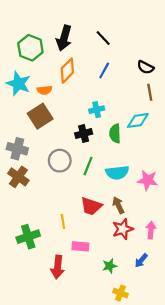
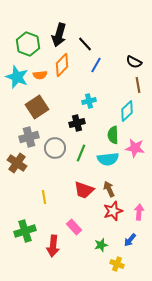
black line: (103, 38) -> (85, 44), moved
orange semicircle: (45, 90) -> (40, 75), moved
cyan diamond: (138, 120) -> (127, 111), turned -35
green semicircle: (115, 134) -> (113, 135), moved
gray cross: (17, 149) -> (29, 137), moved, turned -30
pink star: (148, 180) -> (135, 148), moved
yellow line: (63, 221) -> (44, 197), moved
green cross: (28, 237) -> (25, 231), moved
pink rectangle: (80, 246) -> (74, 227), turned 42
yellow cross: (120, 293) -> (117, 264), moved

